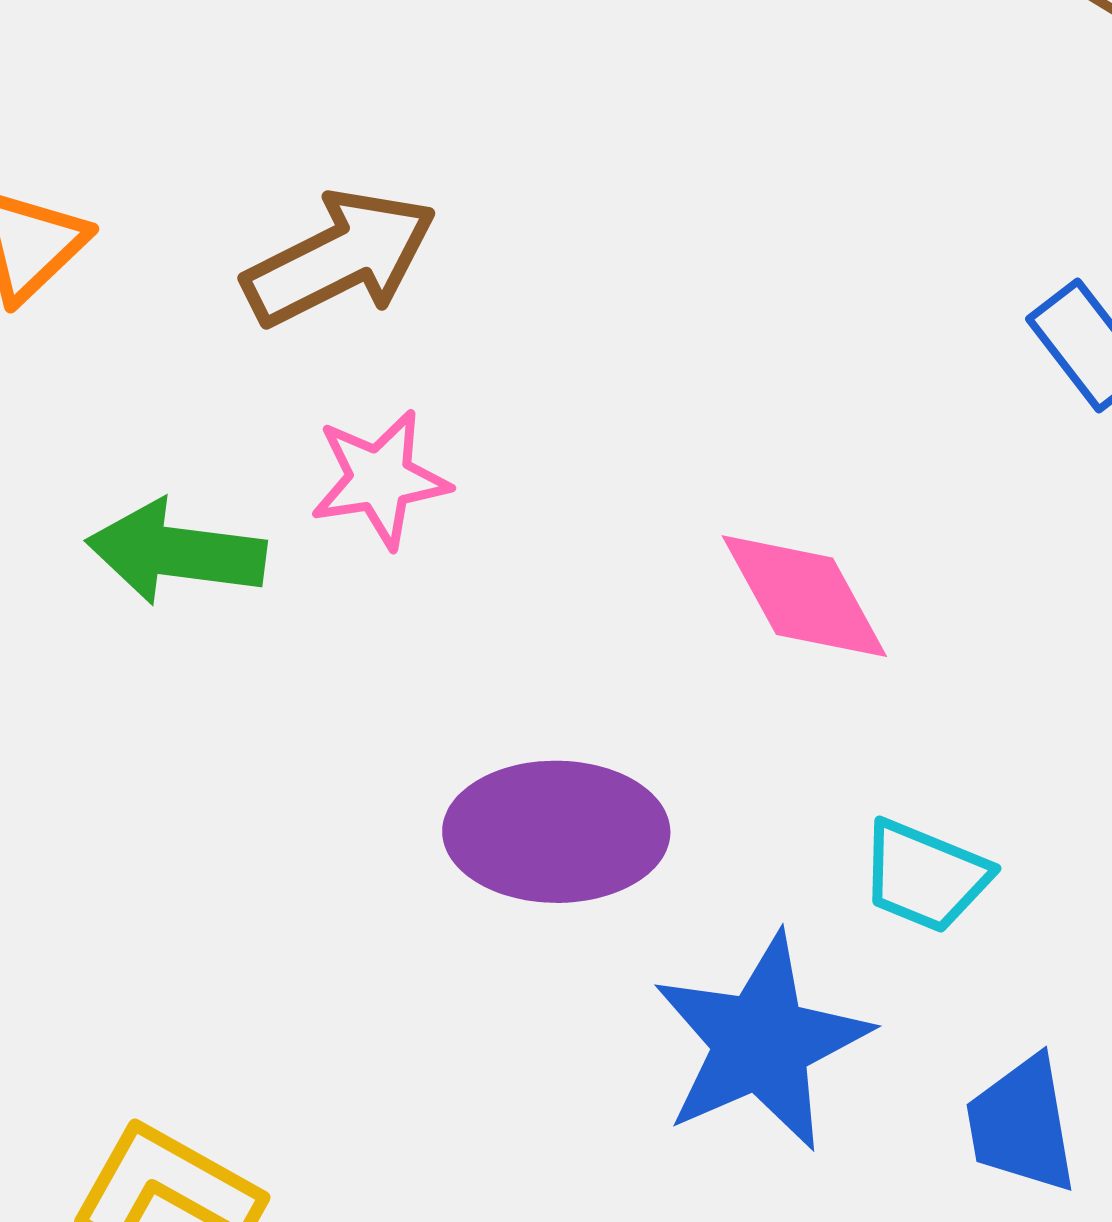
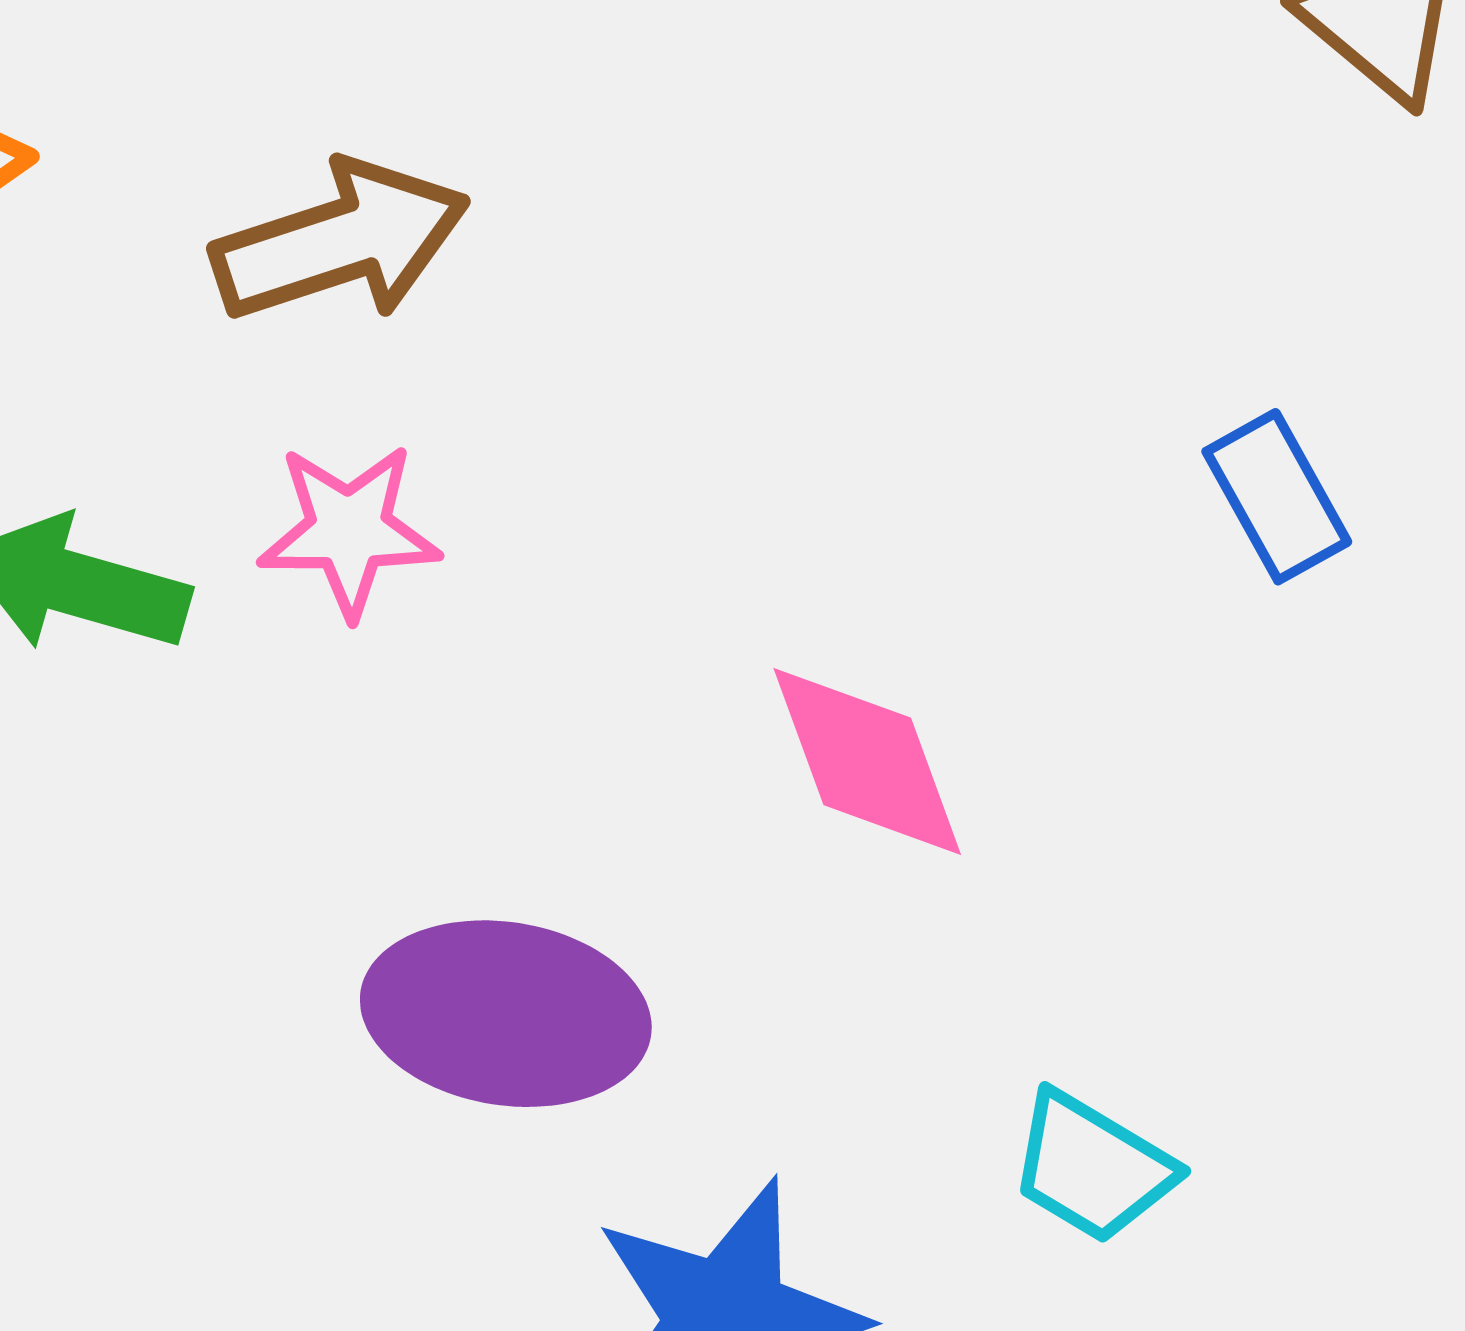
cyan trapezoid: (925, 876) -> (1092, 1167), moved

